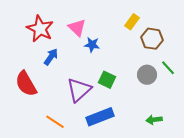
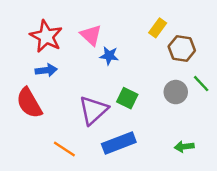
blue arrow: (51, 57) -> (46, 70), moved, turned 48

